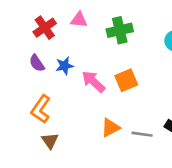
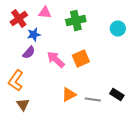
purple semicircle: (37, 63) -> (29, 52), moved, turned -104
blue star: (64, 66) -> (34, 34), moved

